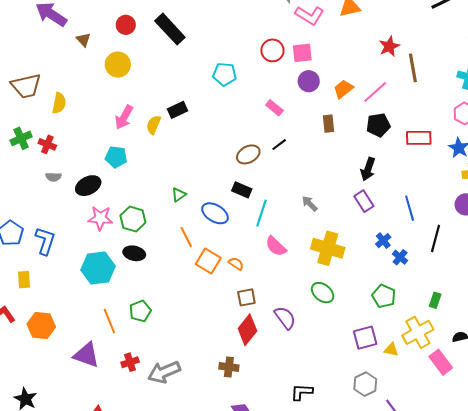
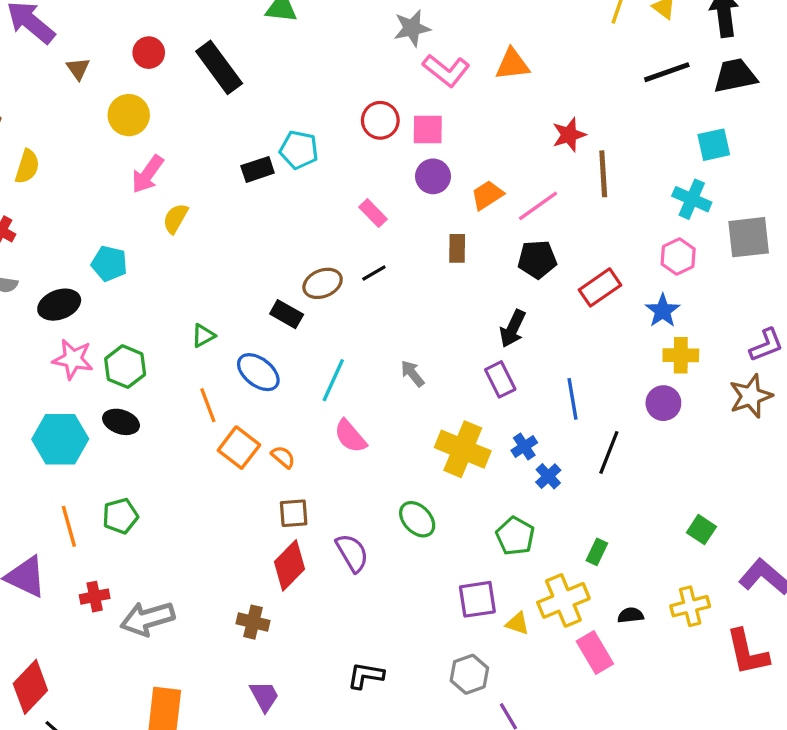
black rectangle: (178, 110) -> (258, 169), moved
pink arrow: (124, 117) -> (148, 174), moved
red rectangle: (419, 138) -> (600, 287), turned -40
black rectangle: (242, 190) -> (287, 314), moved
yellow cross: (328, 248) -> (463, 449), moved

